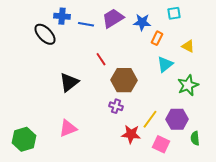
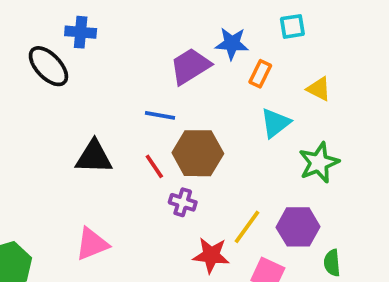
purple trapezoid: (113, 18) -> (190, 66), moved
blue line: (86, 24) -> (160, 115), moved
red line: (101, 59) -> (154, 166), moved
black triangle: (69, 82) -> (94, 157), turned 40

